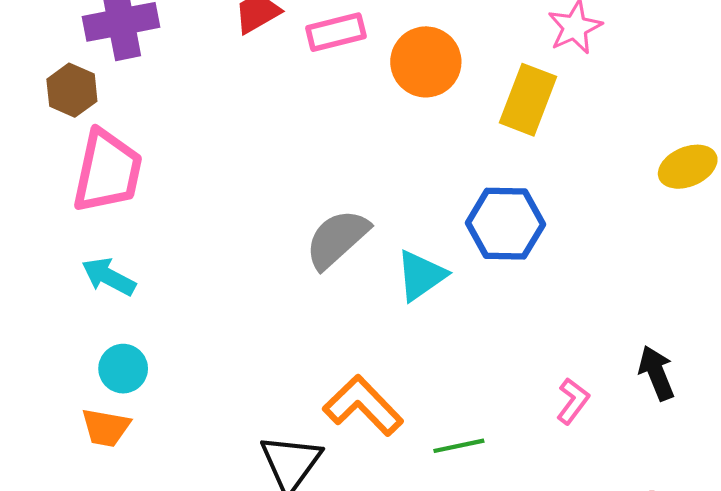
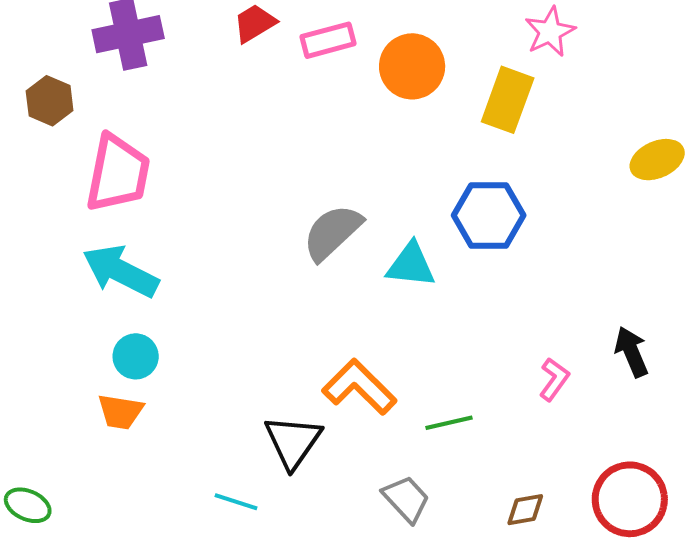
brown hexagon: (72, 90) -> (50, 101), moved
cyan triangle: (421, 275) -> (411, 265), turned 42
cyan arrow: (109, 277) -> (121, 271), size x1.5

